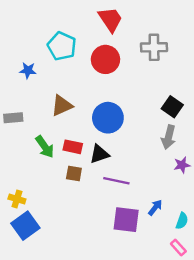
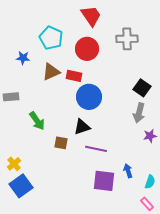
brown triangle: (62, 106) -> (51, 72), moved
red rectangle: (73, 147) -> (74, 76), moved
yellow cross: (17, 199) -> (14, 164), turned 32
blue arrow: (155, 207) -> (128, 171), turned -56

